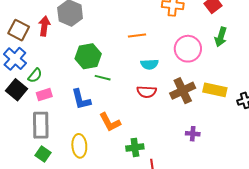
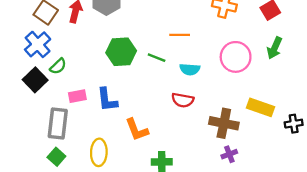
green line: (103, 78) -> (157, 58), moved
brown cross: (183, 91) -> (224, 123), moved, turned 30
pink rectangle: (44, 95) -> (77, 96), moved
purple cross: (193, 134) -> (229, 154), turned -32

